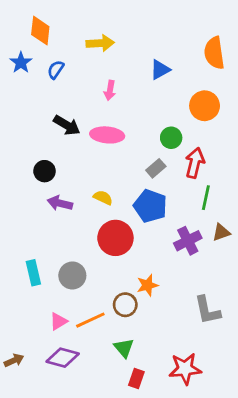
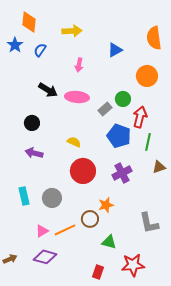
gray rectangle: (156, 168) -> (105, 109), moved
purple arrow: (60, 203) -> (34, 153), moved
blue pentagon: (150, 206) -> (119, 136), moved
purple cross: (188, 241) -> (122, 173), moved
green triangle: (124, 348) -> (109, 242), moved, turned -35

